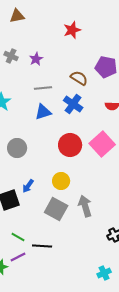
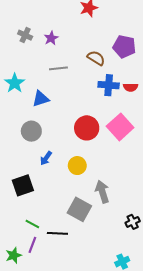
blue cross: (73, 104) -> (109, 85), moved, turned -30
blue triangle: (43, 112) -> (41, 99), moved
blue arrow: (28, 186) -> (46, 158), moved
gray square: (56, 209) -> (79, 209), moved
purple line: (18, 257) -> (32, 245), turned -42

